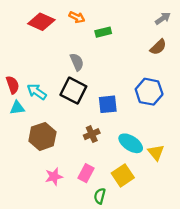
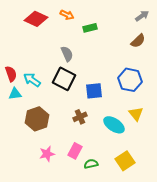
yellow triangle: (156, 152) -> (136, 114), moved
yellow square: (123, 175) -> (125, 161), moved
green semicircle: (100, 196) -> (91, 164), moved, turned 64

